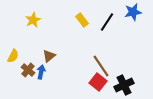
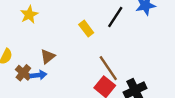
yellow rectangle: (82, 20) -> (86, 29), moved
blue arrow: (41, 72) -> (38, 75), turned 72

